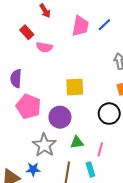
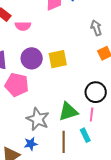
black circle: (109, 114) -> (96, 92), moved
purple circle: (60, 117) -> (32, 58), moved
green triangle: (77, 142) -> (68, 112), size x1.5

